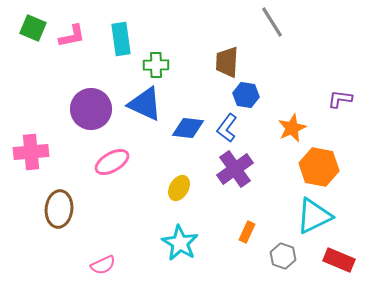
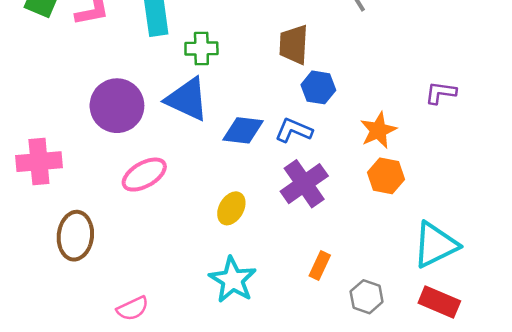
blue L-shape: (227, 128) -> (294, 130), turned 76
orange hexagon: (319, 167) -> (386, 176), moved, size x0.7
cyan triangle: (314, 216) -> (435, 245), moved

